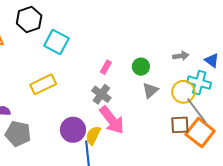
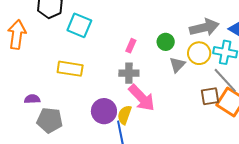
gray arrow: (181, 56) -> (204, 27), size x1.8
yellow rectangle: (43, 84) -> (70, 69), turned 40
yellow circle: (183, 92) -> (199, 53), moved
gray cross: (101, 94) -> (129, 73), turned -30

